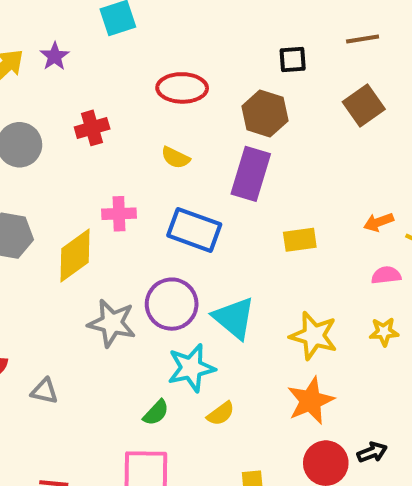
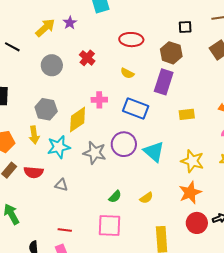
red cross: (92, 128) -> (87, 58), turned -35
cyan star: (191, 368) -> (59, 147), moved

